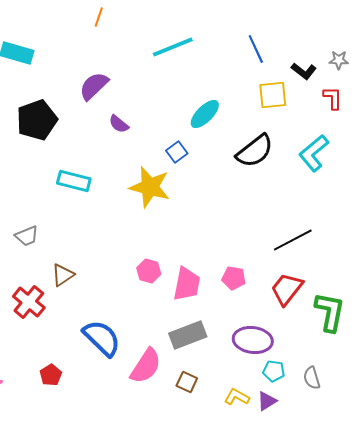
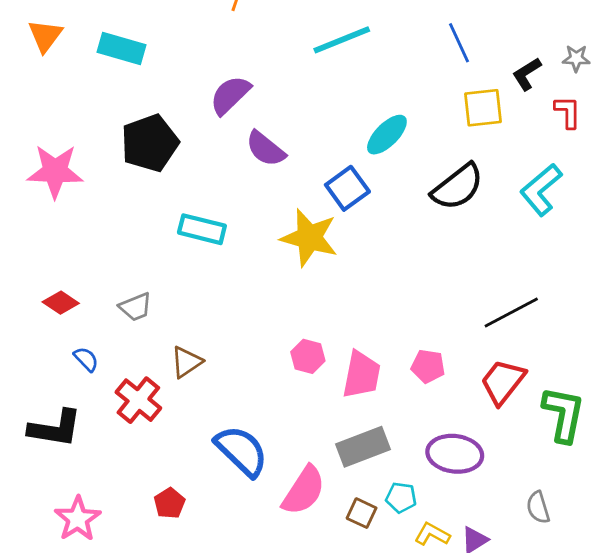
black L-shape: (304, 71) -> (527, 74), turned 110
purple semicircle: (119, 124) -> (266, 149), size x1.4
blue square: (177, 152) -> (347, 188), size x1.4
cyan pentagon: (274, 371) -> (401, 498), moved

